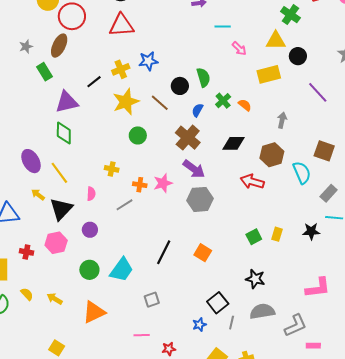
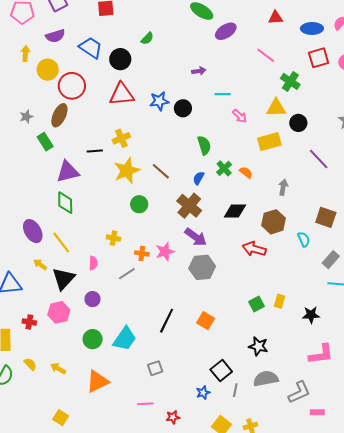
blue star: (148, 61) -> (159, 101), moved
black line: (94, 82) -> (95, 151), turned 35
black circle: (180, 86) -> (183, 108), moved
cyan semicircle: (302, 173) -> (304, 239), size x0.7
black star: (311, 231) -> (311, 315), moved

